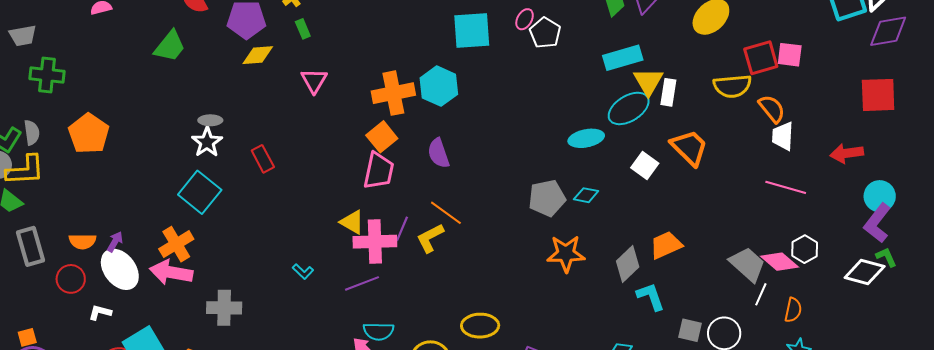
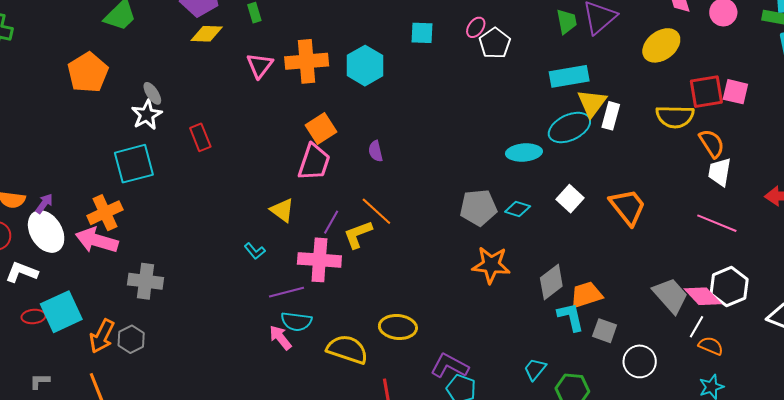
cyan square: (472, 31) -> (422, 33), size x0.6
cyan hexagon: (439, 86) -> (365, 66), moved
orange cross: (393, 93) -> (307, 61), moved
gray ellipse: (210, 120) -> (152, 93), turned 50
orange pentagon: (89, 134) -> (88, 72), moved
orange trapezoid: (689, 148) -> (628, 207), moved
purple semicircle: (438, 153) -> (376, 151), size x0.7
white square: (645, 166) -> (570, 199), moved
cyan square: (200, 192) -> (134, 164), turned 30
pink cross: (375, 242) -> (319, 260), moved
orange trapezoid: (666, 245) -> (586, 295), moved
white hexagon: (805, 249) -> (729, 287), size x1.4
cyan L-shape: (303, 272) -> (255, 251), moved
purple line: (362, 283) -> (286, 292), moved
white line: (761, 294) -> (697, 327), moved
orange semicircle: (793, 310) -> (711, 346), turned -85
white L-shape: (100, 312) -> (22, 272), size x1.4
gray square: (690, 330) -> (605, 331), moved

